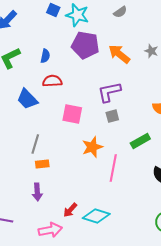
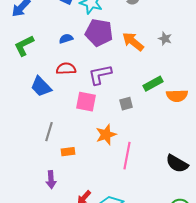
blue semicircle: (45, 56) -> (66, 39), moved, turned -120
purple L-shape: (109, 92) -> (100, 75), moved
green rectangle: (140, 141) -> (153, 84), moved
orange rectangle: (42, 164) -> (68, 152), moved

